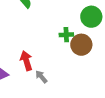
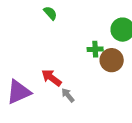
red arrow: (26, 61) -> (51, 78), turned -36

